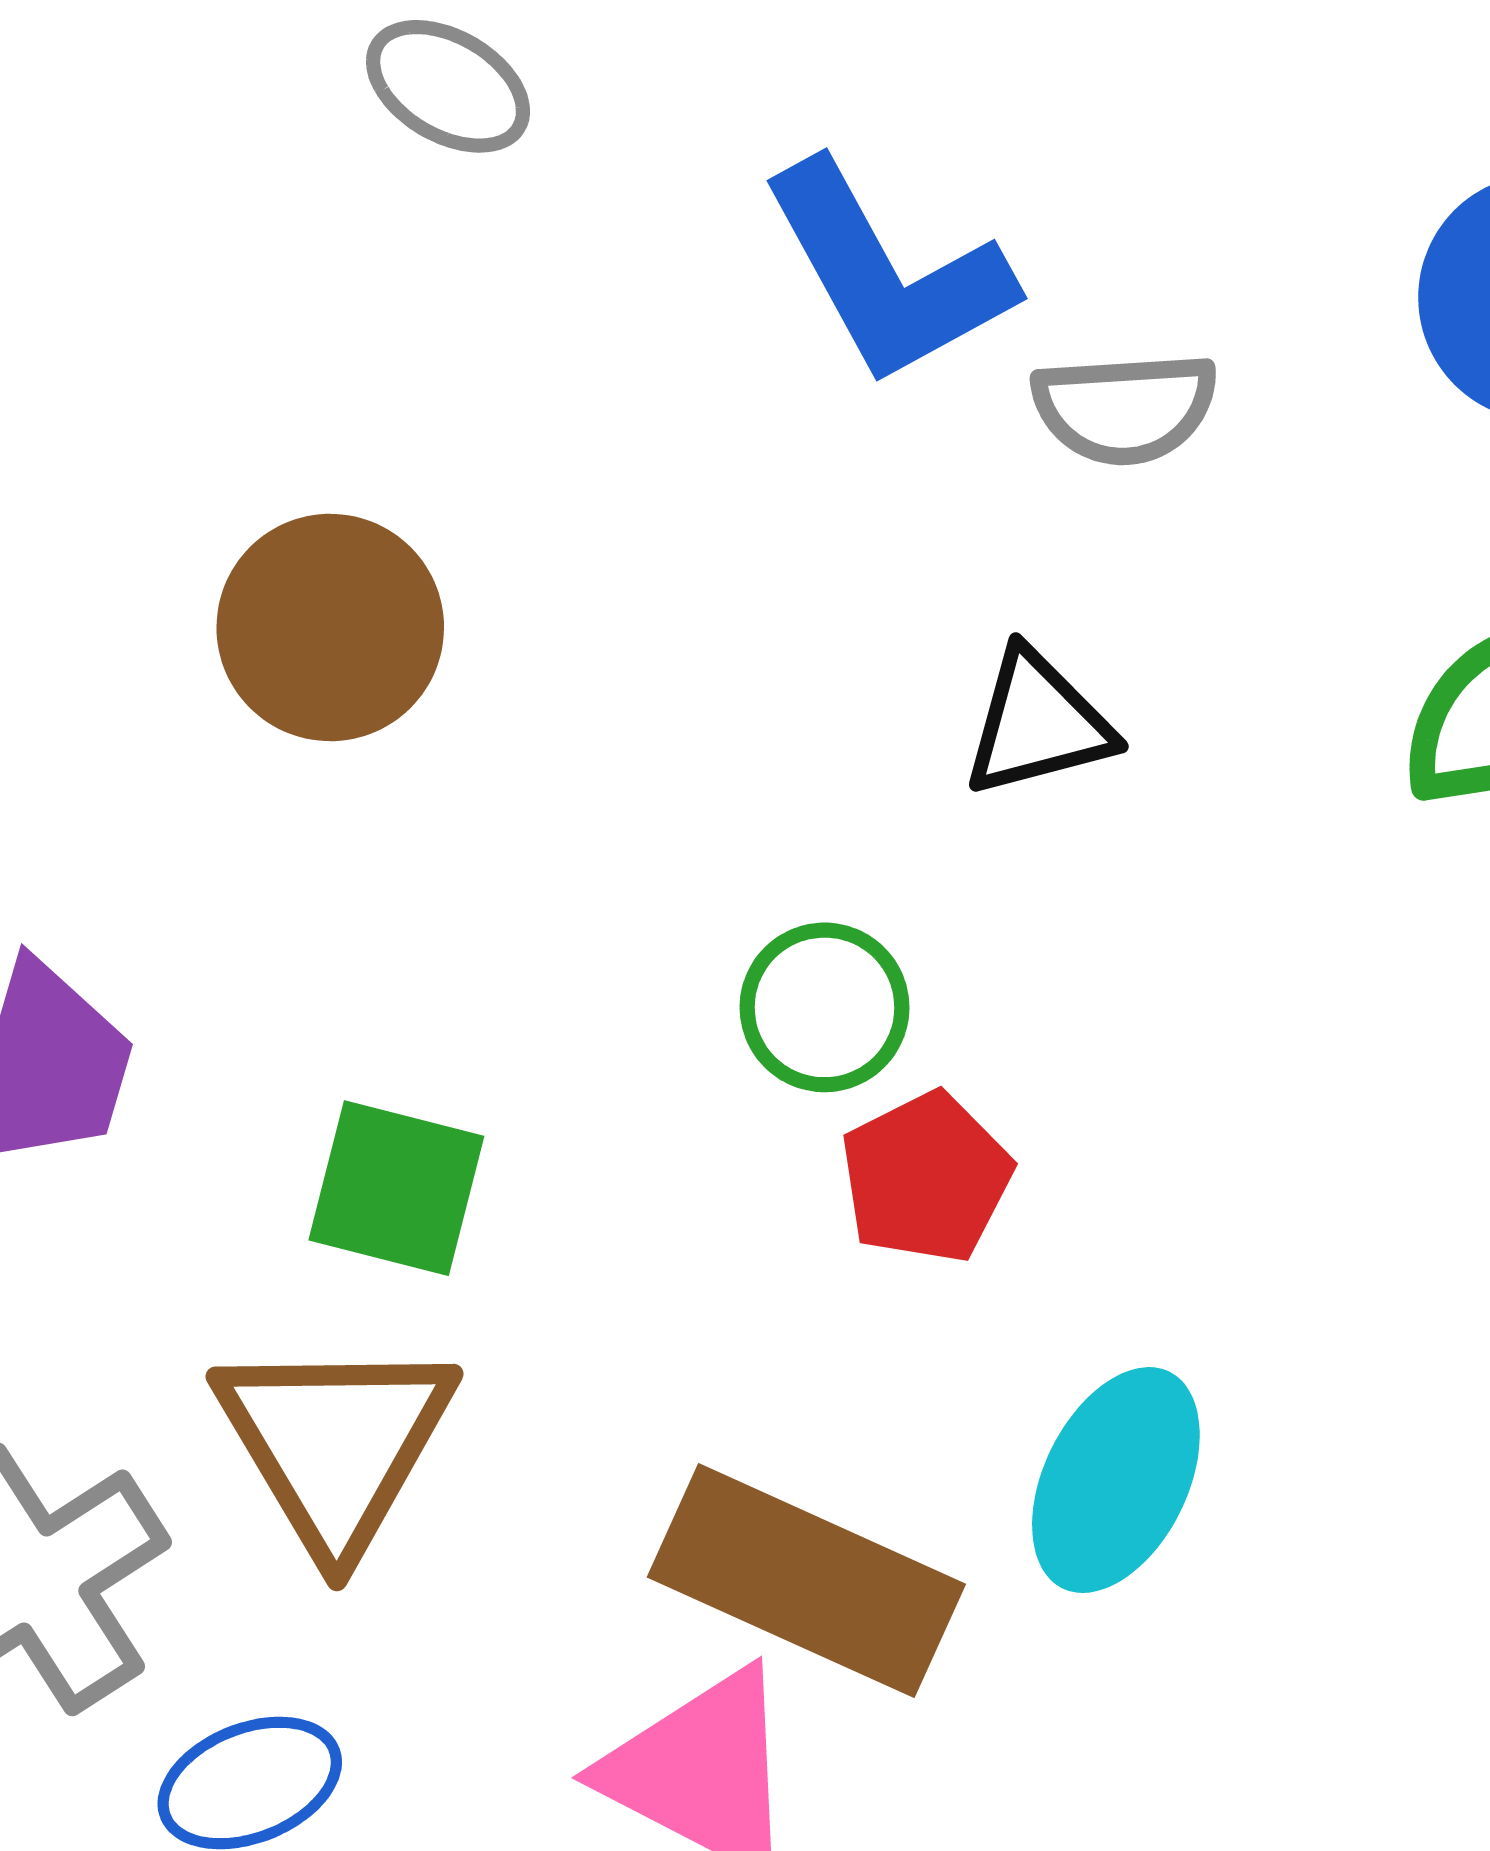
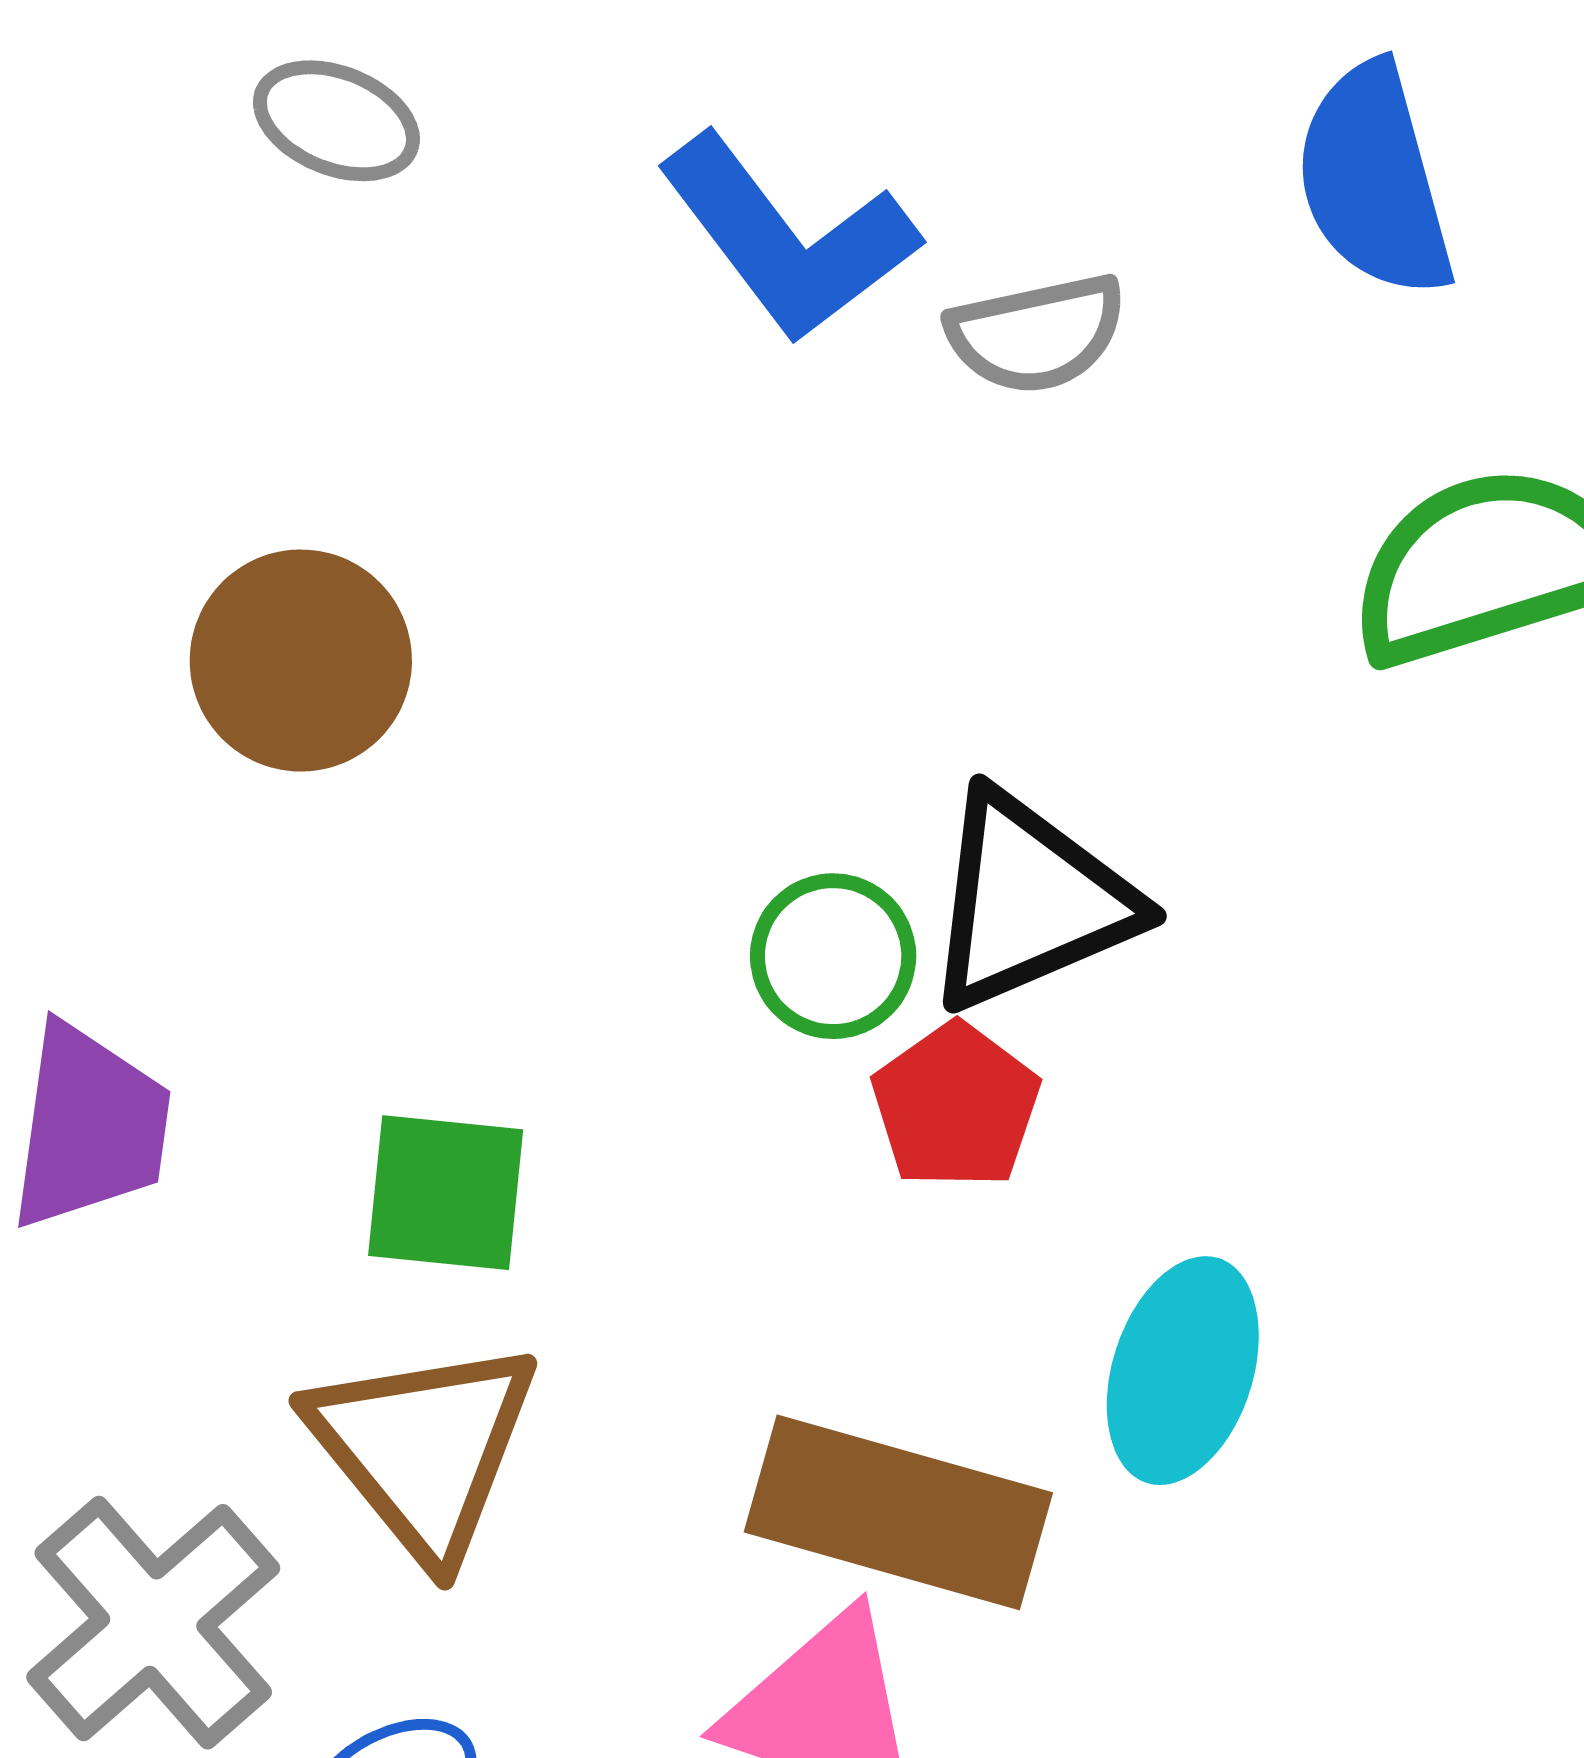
black triangle: (1038, 723) -> (1030, 901), moved, size x1.5

